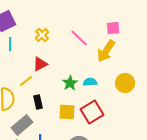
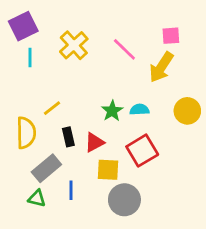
yellow cross: (42, 35) -> (74, 45), size x1.5
red triangle: (40, 64) -> (94, 142), moved
yellow square: (67, 112) -> (108, 170), moved

